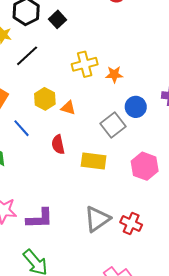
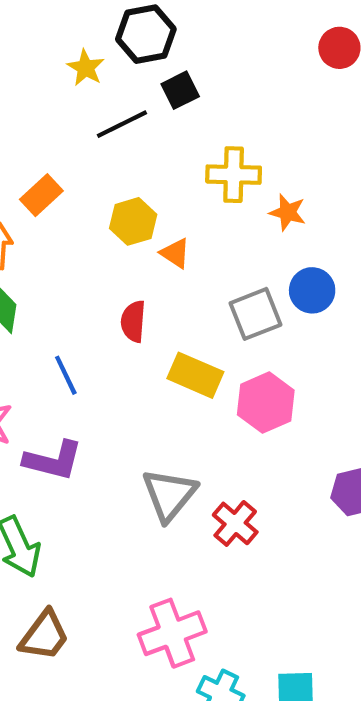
black square: (57, 19) -> (180, 90), moved
blue line: (22, 128) -> (66, 375), moved
pink hexagon: (145, 166) -> (266, 403), moved
gray triangle: (97, 219) -> (169, 495), turned -32

